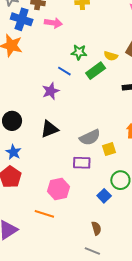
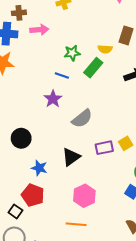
black triangle: (49, 129) -> (71, 157), moved
gray semicircle: (90, 137) -> (82, 119), moved
blue star: (13, 152) -> (39, 168), moved
purple rectangle: (82, 163) -> (104, 148), moved

